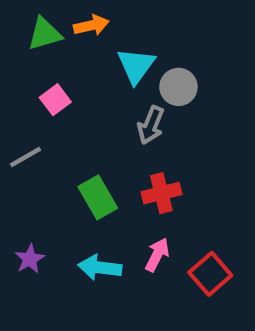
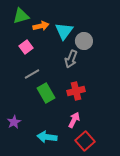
orange arrow: (91, 25) -> (41, 26), moved
gray line: (25, 157) -> (32, 74), moved
cyan arrow: (100, 267) -> (47, 137), moved
red square: (210, 274) -> (85, 141), moved

